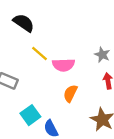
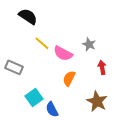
gray star: (102, 55) -> (89, 44), moved
pink semicircle: (63, 65) -> (63, 53), turned 30

